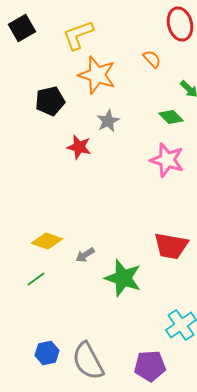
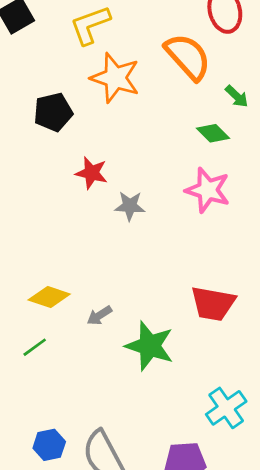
orange semicircle: (152, 59) -> (188, 57), size x2.0
gray star: (108, 121) -> (130, 206), moved, turned 30

